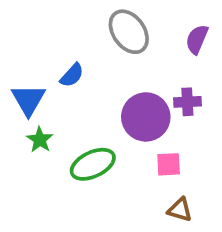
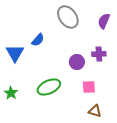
purple circle: (146, 117) -> (77, 62), size x0.6
green star: (40, 140) -> (11, 93), moved

